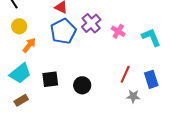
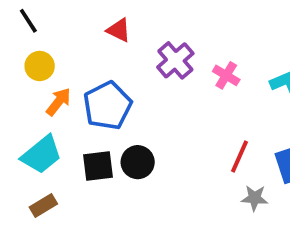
blue pentagon: (63, 31) -> (107, 106), moved
black circle: (82, 85) -> (138, 162), moved

